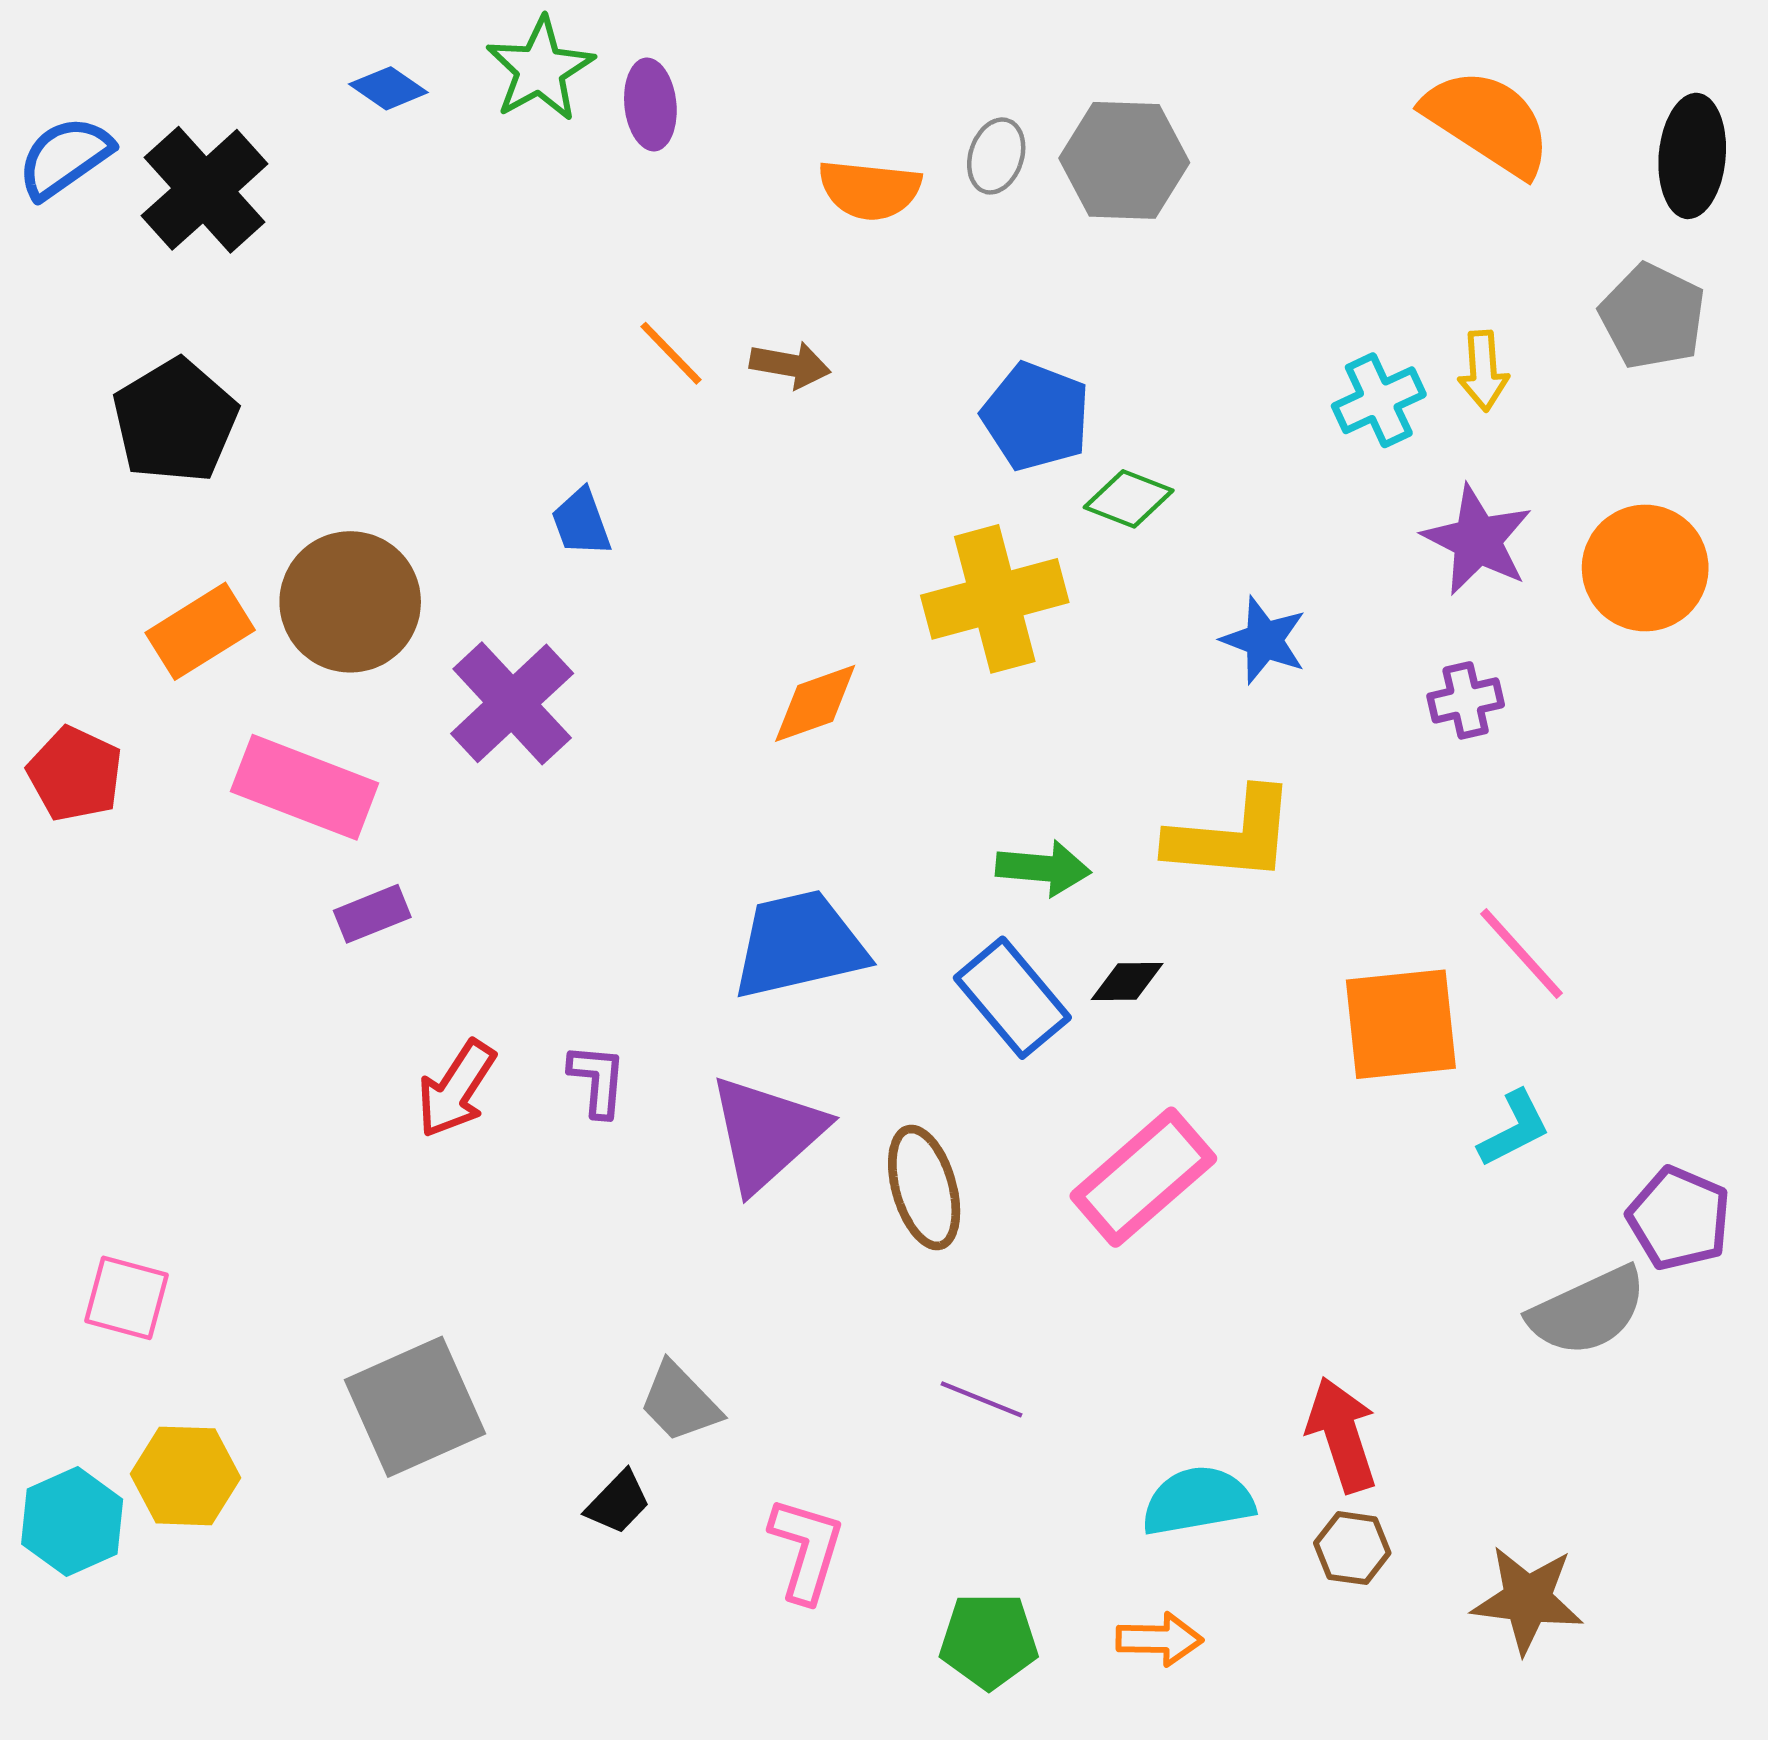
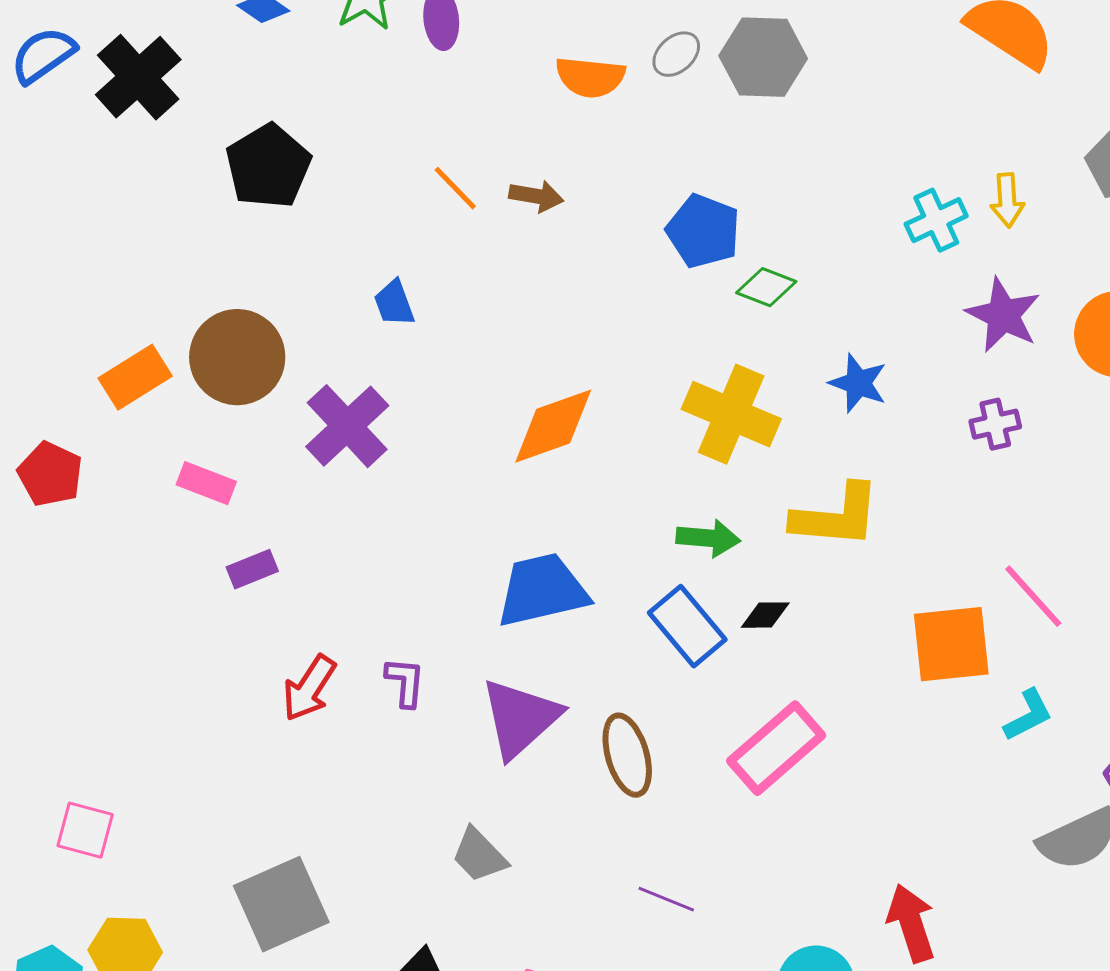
gray ellipse: (996, 156) -> (676, 54), turned 30
black pentagon: (175, 421) -> (268, 166), moved
yellow cross: (995, 599) -> (731, 414), moved, turned 38
orange diamond: (815, 703) -> (553, 426), size x1.4
pink rectangle: (305, 787) -> (206, 483), size x0.6
gray trapezoid: (680, 1402) -> (479, 855), moved

